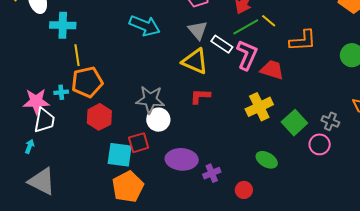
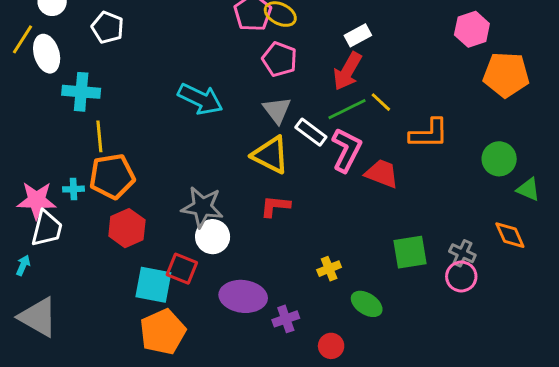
yellow cross: (259, 107) -> (329, 269), moved, size x0.6
green square: (294, 123) -> (410, 252), turned 30
red square: (139, 143) -> (182, 269), turned 35
pink circle: (320, 144) -> (461, 276), moved

